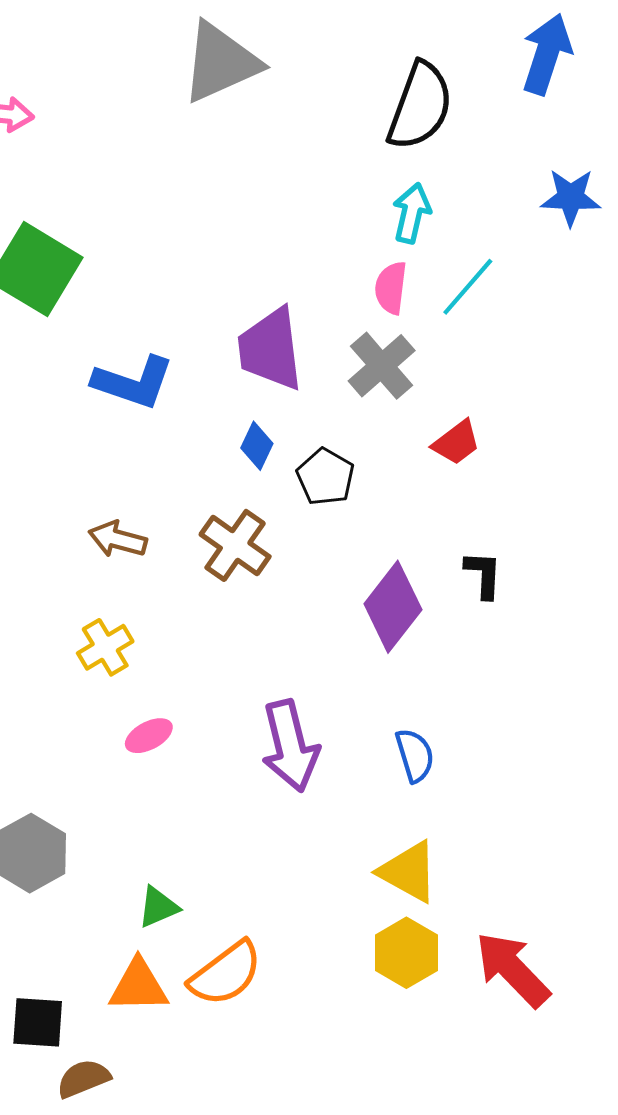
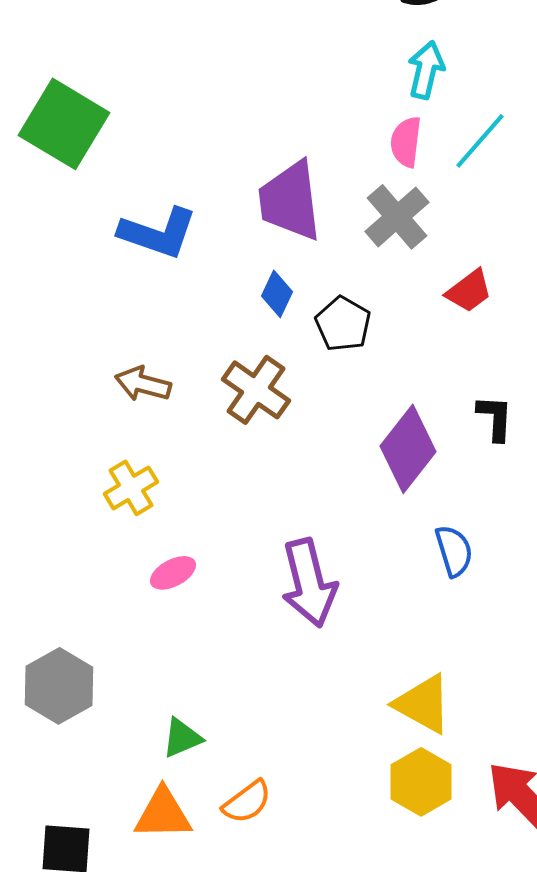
blue semicircle: (415, 755) -> (454, 551), moved
orange semicircle: (226, 974) -> (247, 802), size x0.7

